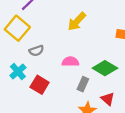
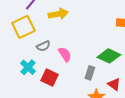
yellow arrow: (77, 21) -> (58, 14), moved, turned -138
yellow square: (17, 28) -> (23, 27), turned 30
pink semicircle: (70, 62) -> (65, 54), moved, turned 63

